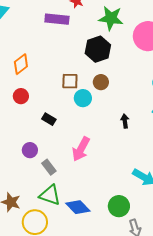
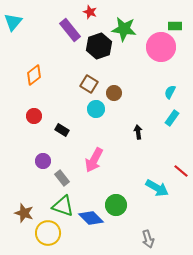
purple rectangle: (57, 19) -> (70, 30), turned 45
black hexagon: (98, 49) -> (99, 46), moved
brown square: (70, 81) -> (89, 84), moved, turned 30
red circle: (21, 96) -> (34, 116), moved
green circle: (119, 206) -> (116, 205), moved

